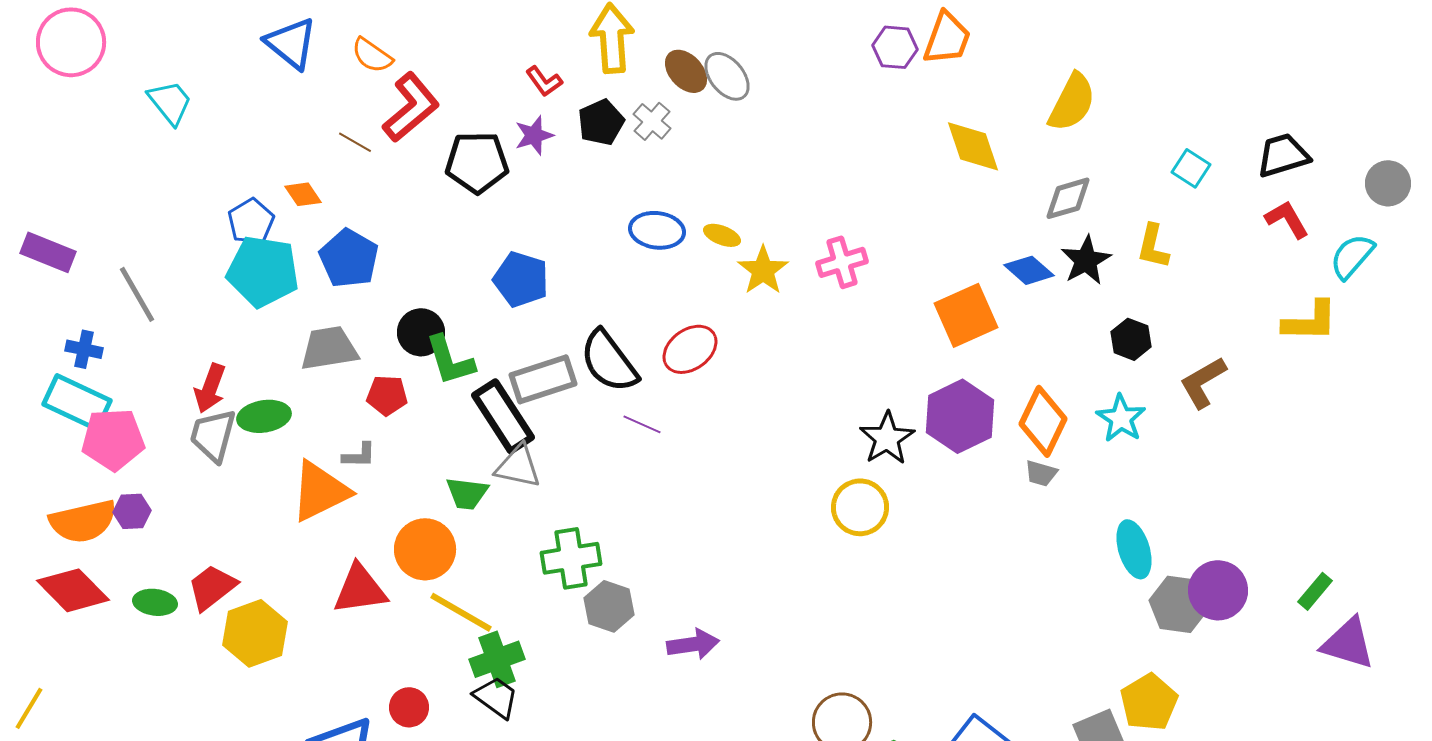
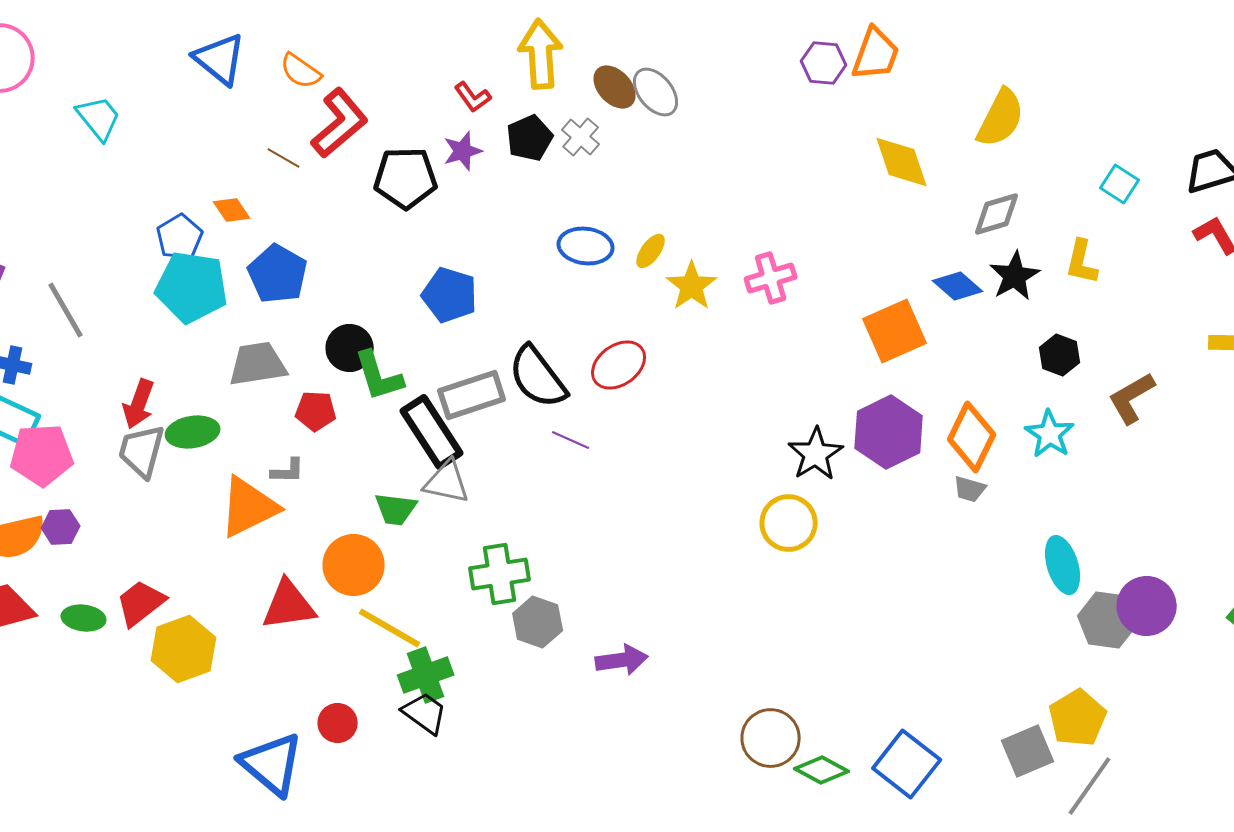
yellow ellipse: (722, 235) -> (651, 251), turned -75

